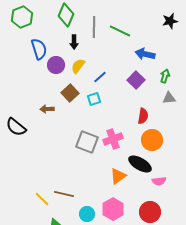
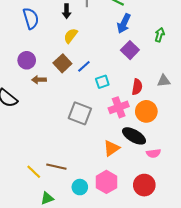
blue arrow: (145, 54) -> (124, 23), moved, turned -78
purple circle: (56, 65) -> (27, 60), moved
green arrow: (165, 76) -> (160, 35), moved
blue line: (100, 77) -> (84, 66), moved
gray triangle: (169, 98) -> (164, 81), moved
cyan square: (94, 99) -> (102, 82), moved
pink cross: (113, 139) -> (119, 107), moved

